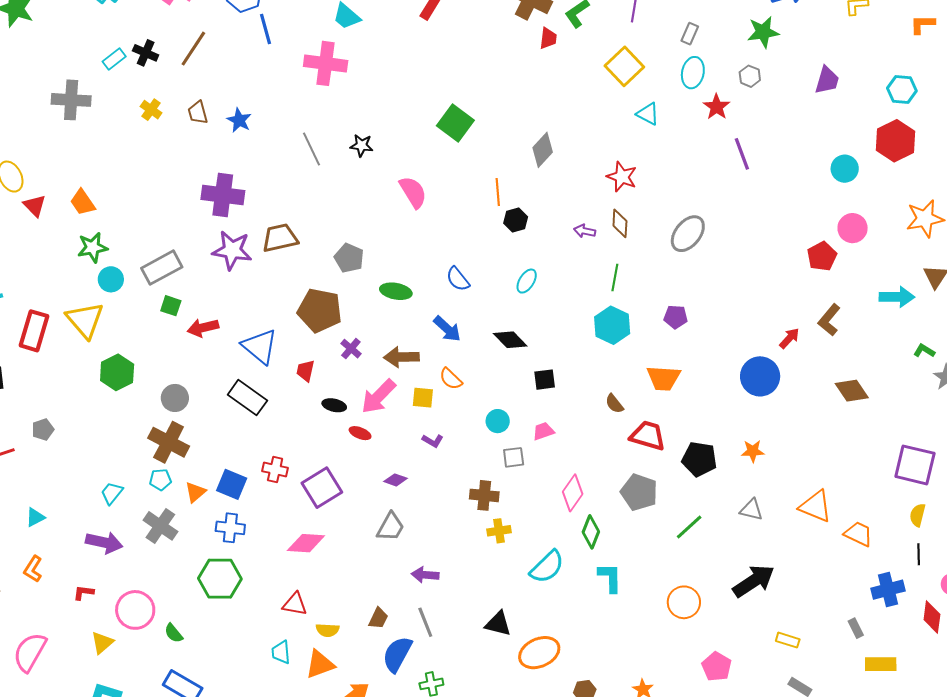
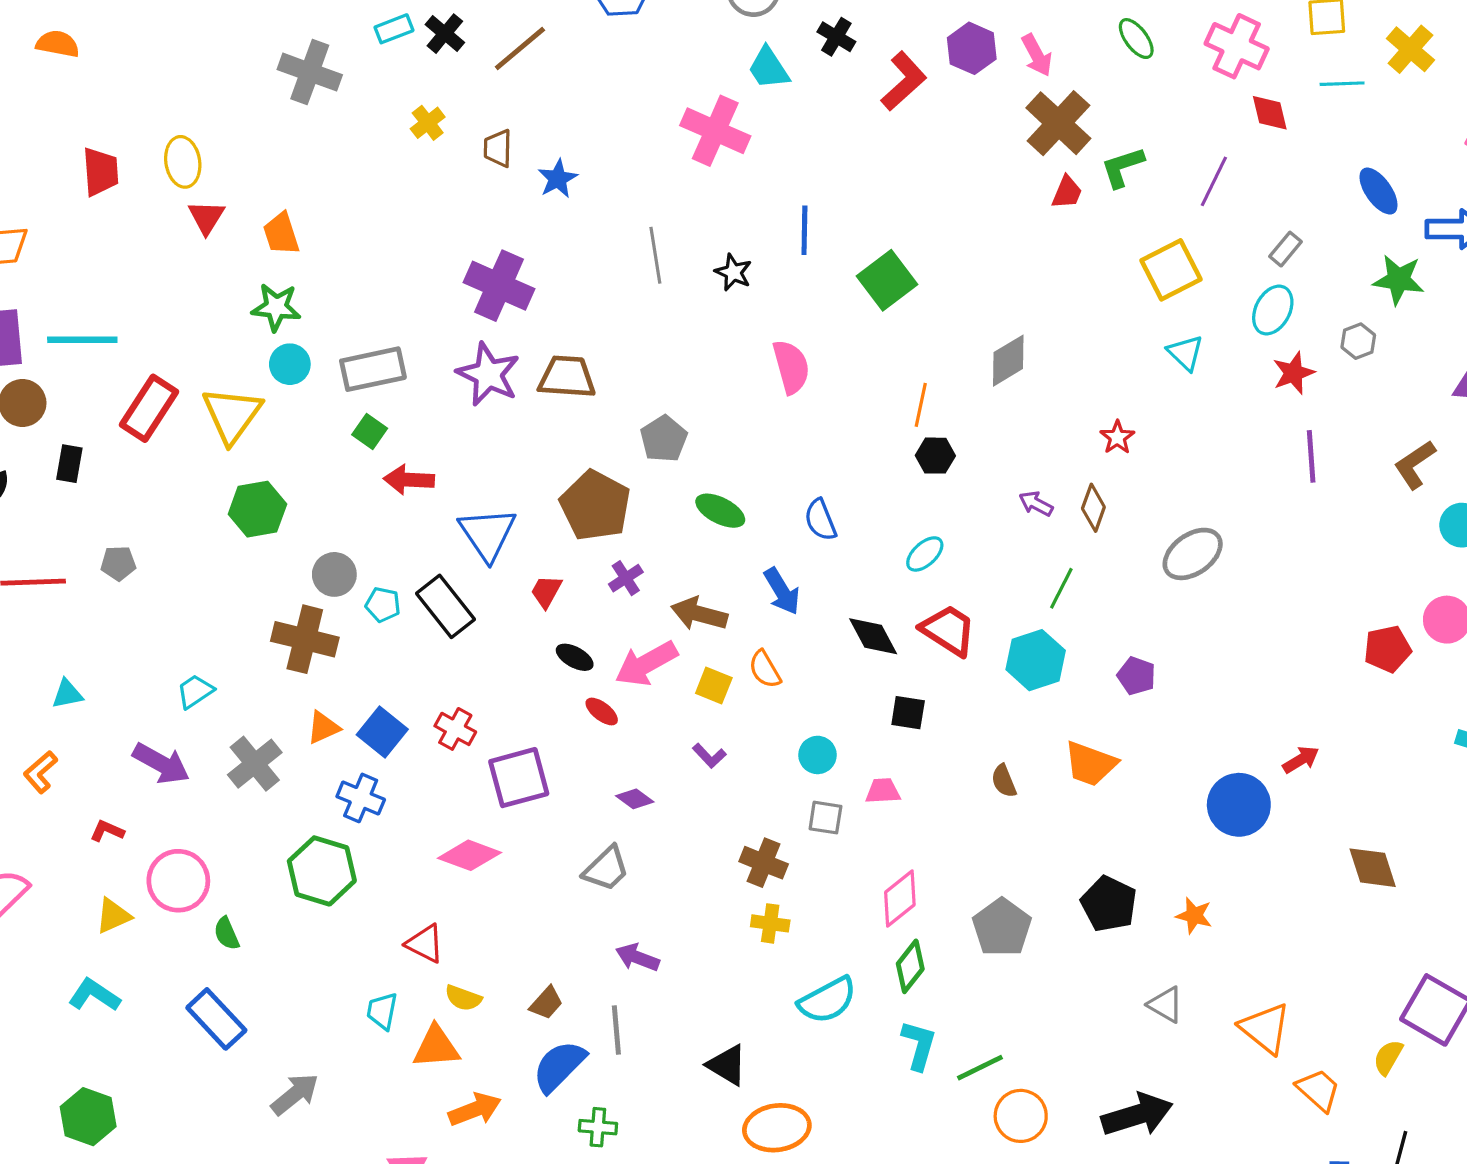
blue line: (265, 29) -> (804, 230), moved
red star: (622, 177) -> (1117, 437), size x0.7
brown L-shape: (829, 320) -> (1415, 465), moved
red trapezoid: (648, 436) -> (948, 630), moved
brown cross: (169, 442) -> (305, 639), turned -30
cyan pentagon: (160, 480) -> (383, 605), moved
yellow semicircle: (918, 515) -> (1388, 1057), moved
green line: (689, 527) -> (980, 1068), moved

